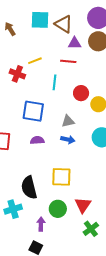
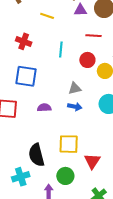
yellow line: (35, 61) -> (47, 16), moved, turned 40
red line: (68, 61) -> (93, 36), moved
blue square: (33, 111) -> (26, 76), moved
red triangle: (83, 205) -> (92, 161), moved

